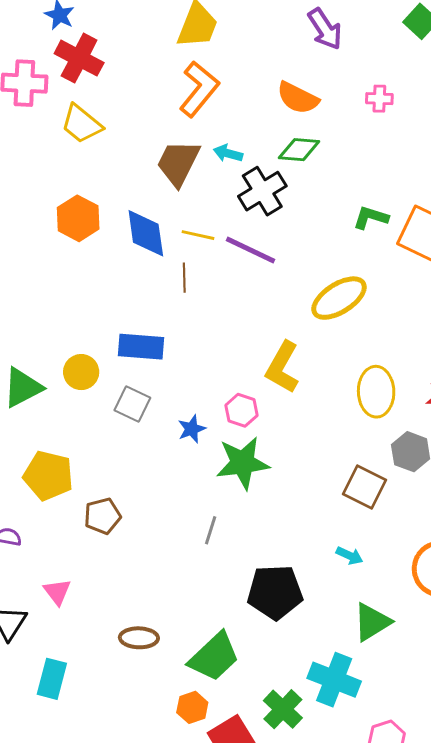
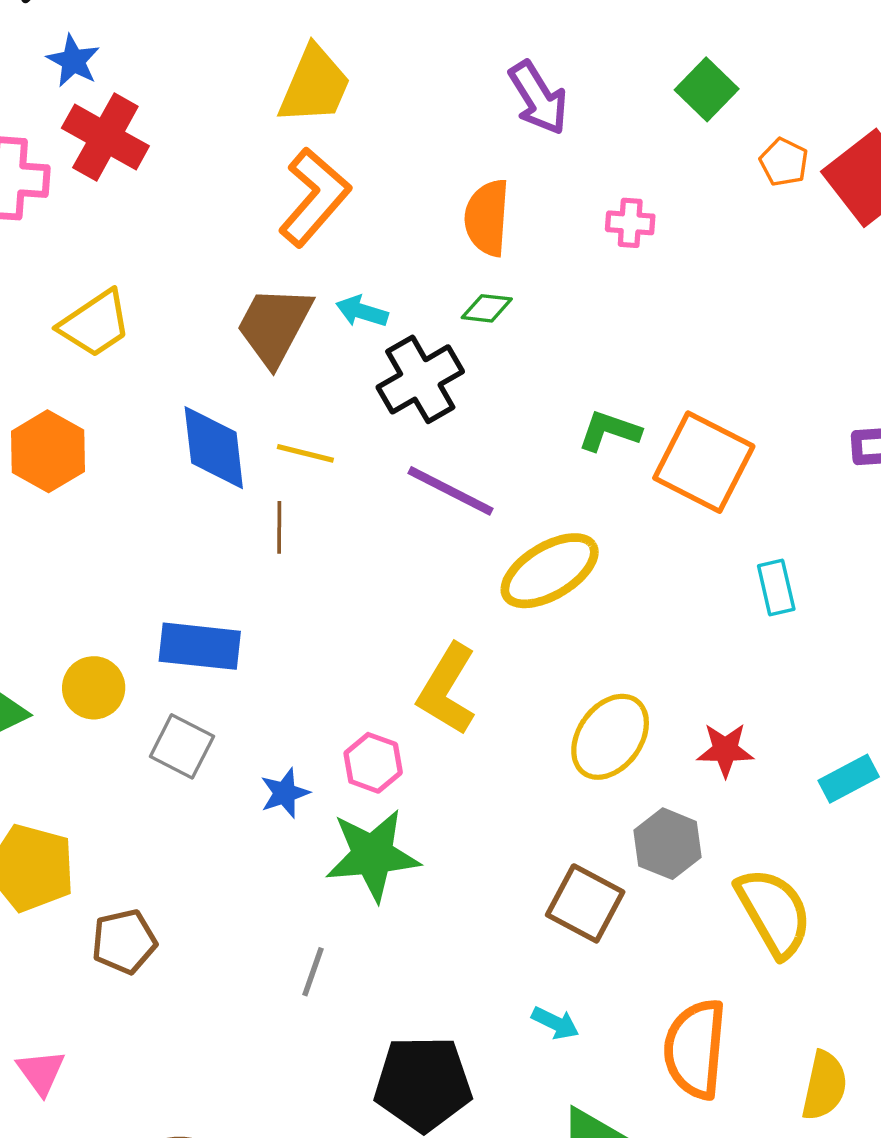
orange semicircle: (298, 98) -> (487, 218), turned 66
yellow trapezoid: (82, 124) -> (95, 324), moved, turned -75
green diamond: (299, 150) -> (487, 308), size x0.7
orange hexagon: (78, 218) -> (48, 451), moved
purple line: (250, 250) -> (450, 491), moved
yellow ellipse: (376, 392) -> (610, 737), turned 36

